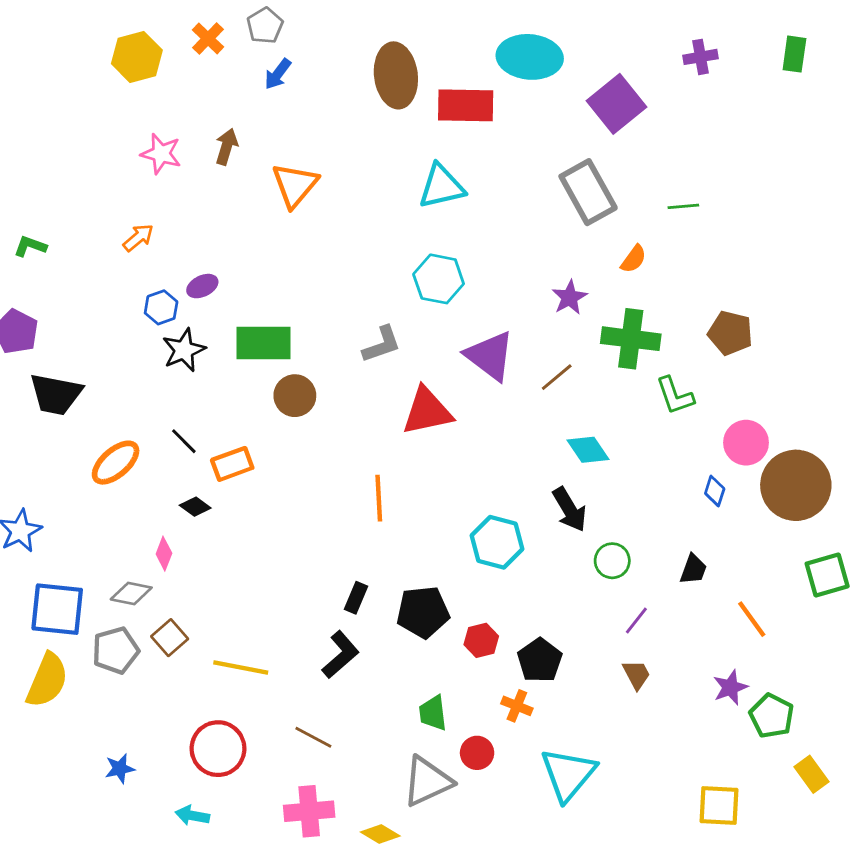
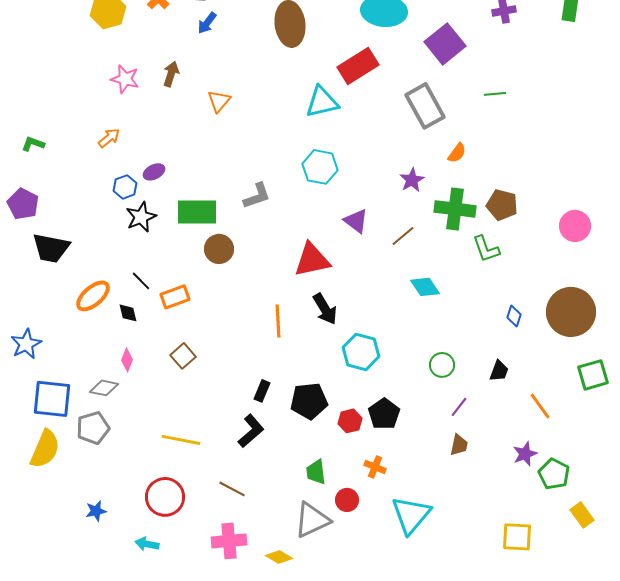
red rectangle: (466, 105) -> (358, 66), moved, turned -33
orange triangle: (295, 185) -> (219, 101), size x0.7
green line: (683, 206) -> (495, 94), moved
brown pentagon: (730, 333) -> (502, 205), moved
gray L-shape: (382, 344) -> (257, 196), moved
purple triangle: (490, 356) -> (356, 221), size x0.7
pink circle: (746, 443) -> (575, 226), moved
black diamond: (195, 507) -> (128, 313), moved, turned 40
black arrow: (570, 509) -> (325, 309), moved
brown square: (170, 638) -> (183, 356), moved
black pentagon: (540, 660) -> (384, 414), moved
brown trapezoid: (636, 675) -> (459, 445), turned 40

